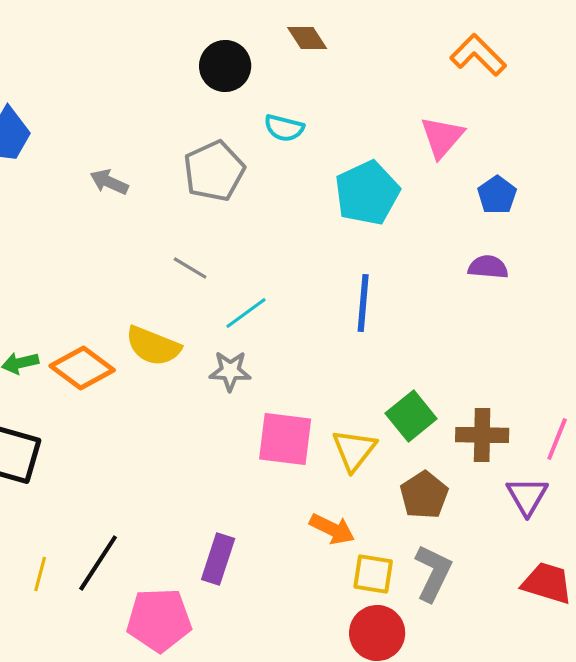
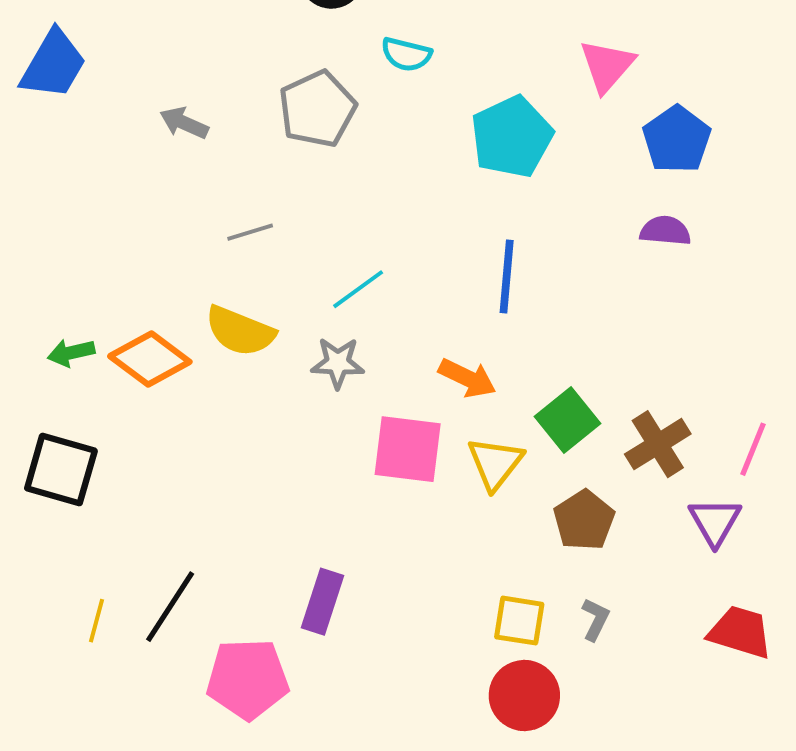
blue pentagon: (497, 195) -> (677, 139), size x1.4
gray line: (190, 268) -> (250, 232), moved, turned -48
brown cross: (482, 435) -> (658, 444), turned -33
orange arrow: (332, 529) -> (467, 378), moved
gray L-shape: (433, 573) -> (595, 619), size x0.6

